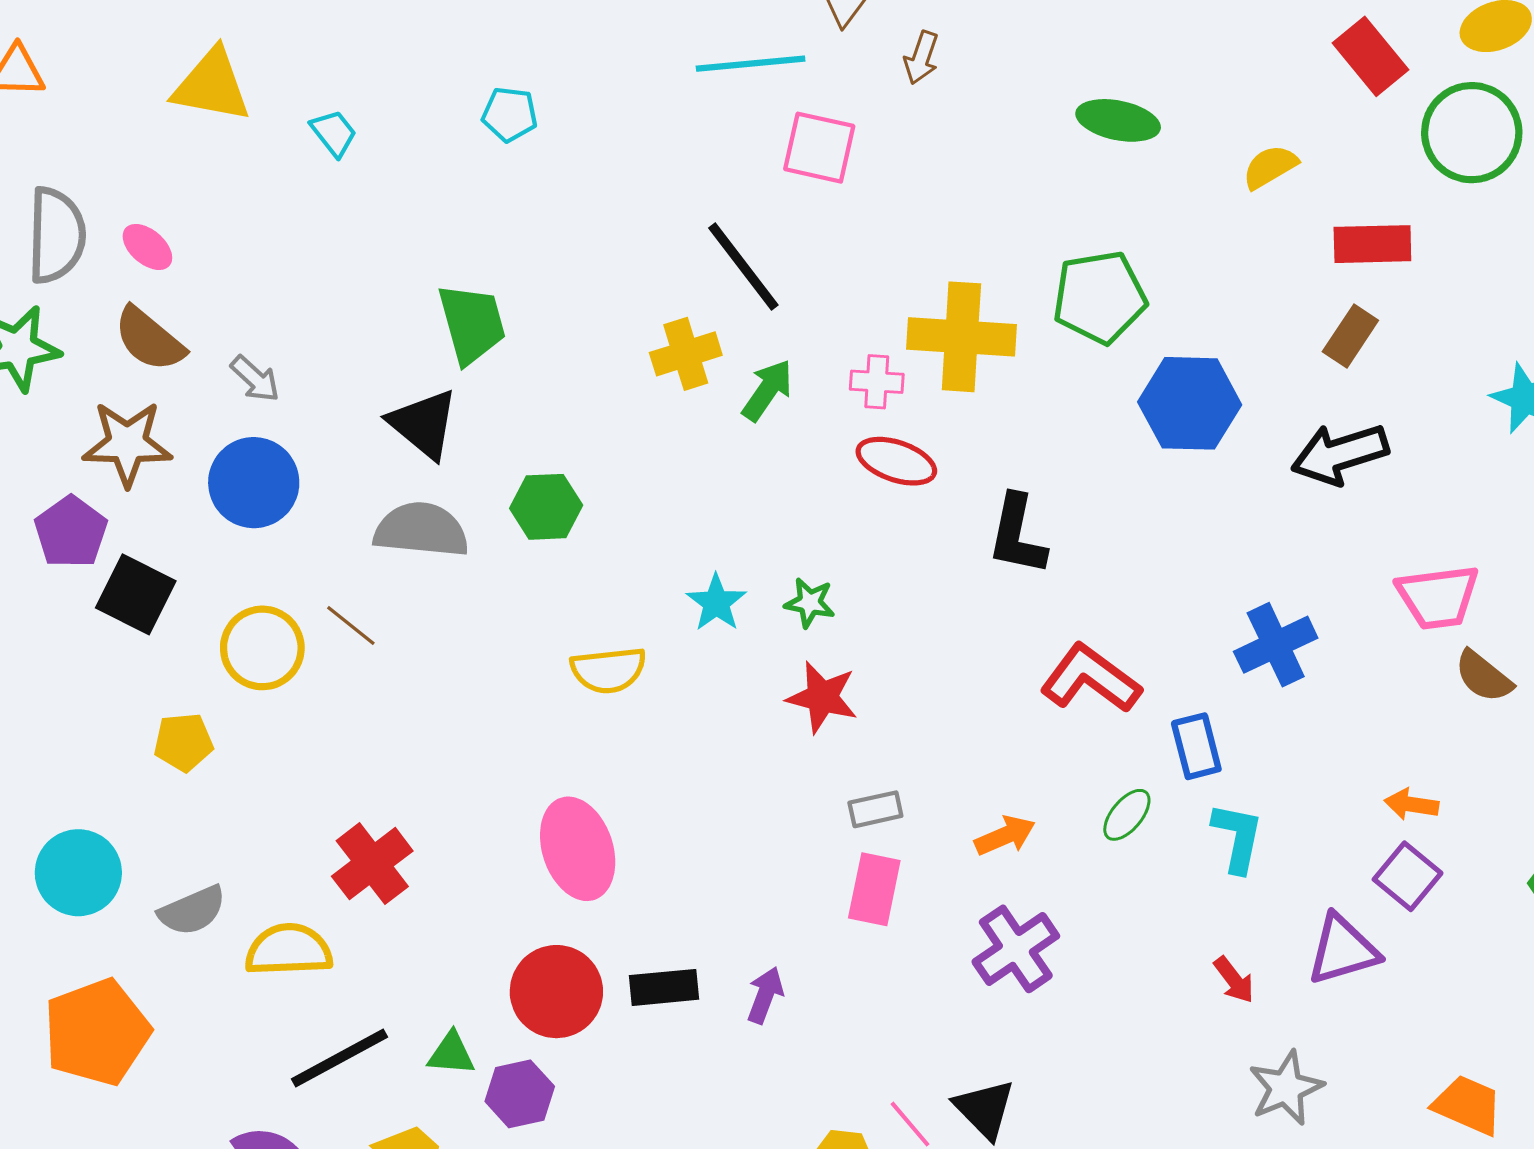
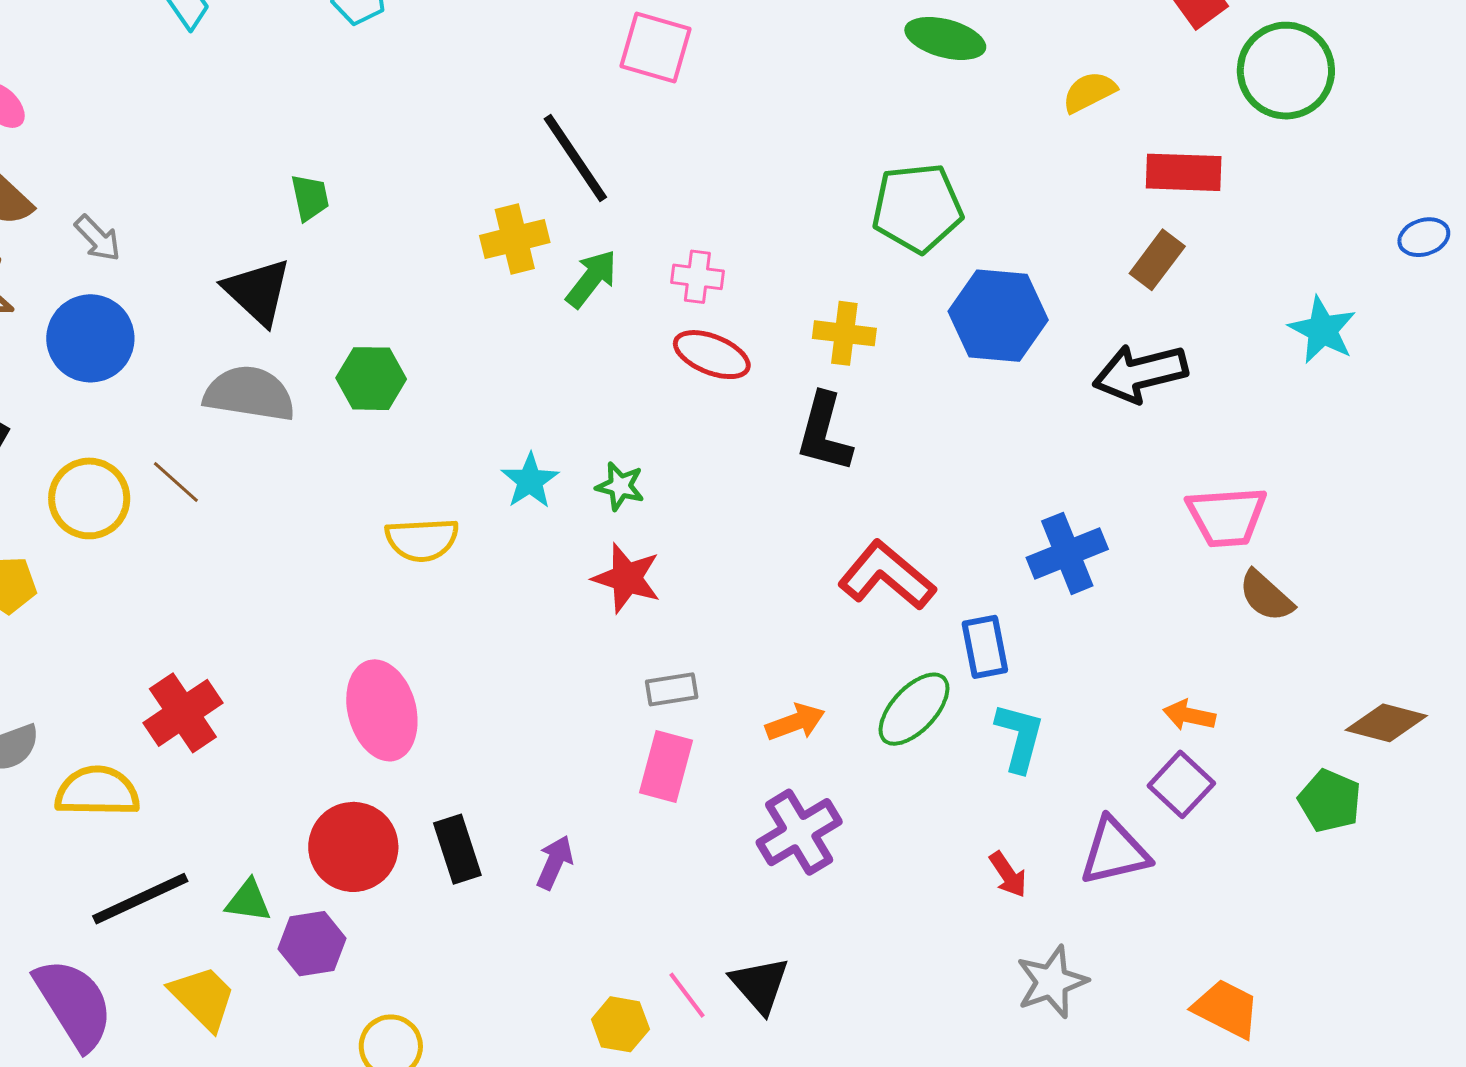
green trapezoid: (472, 324) -> (310, 198), size x0.6
yellow cross: (961, 337) -> (844, 333), moved, size x0.6
green ellipse: (1127, 815) -> (914, 709), size x1.5
black rectangle: (664, 987) -> (457, 849), turned 74

